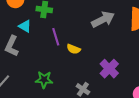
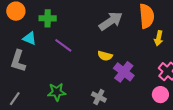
purple line: (56, 37) -> (63, 45), turned -30
yellow semicircle: (74, 49) -> (105, 56), moved

